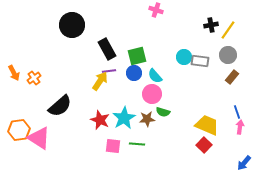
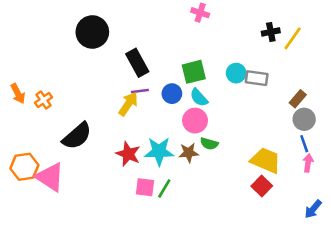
gray circle: (228, 55) -> (304, 119), moved
green square: (137, 56) -> (194, 72), moved
cyan star: (124, 118) -> (159, 151), turned 30
green line: (137, 144) -> (164, 189), moved, turned -63

